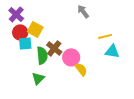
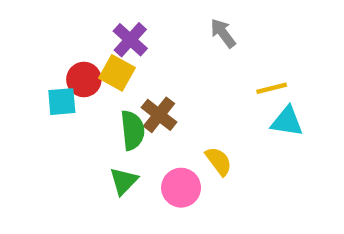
purple cross: (16, 14) -> (130, 40), moved
cyan square: (25, 43) -> (62, 102), moved
pink circle: (71, 57) -> (181, 188), moved

